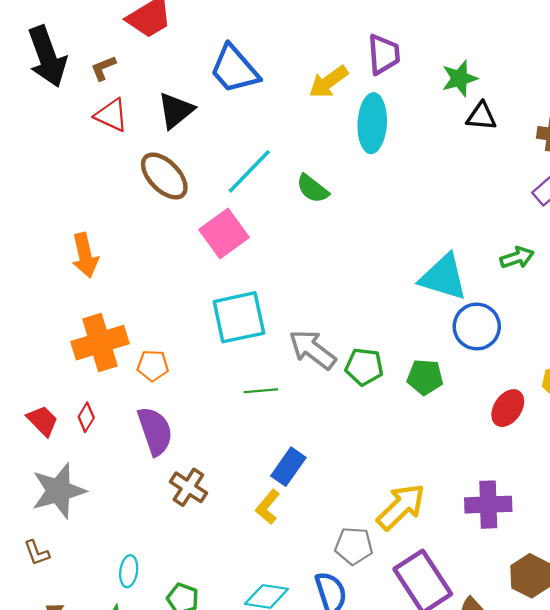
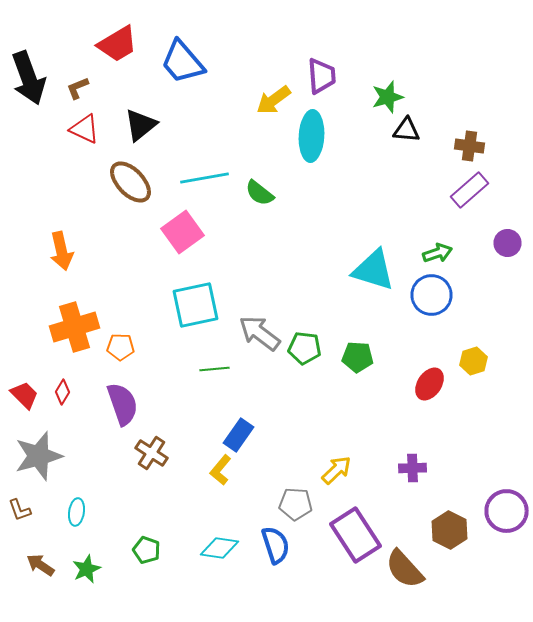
blue trapezoid: (234, 69) -> (182, 62), moved
cyan line: (249, 171) -> (204, 178), turned 36
blue circle: (477, 326) -> (432, 295), moved
purple cross: (488, 505) -> (412, 468), size x0.7
yellow arrow: (401, 507) -> (336, 470), size x0.7
cyan ellipse: (129, 571) -> (76, 512), moved

